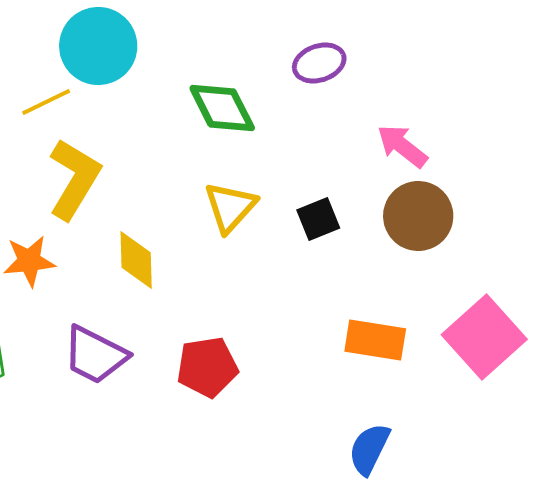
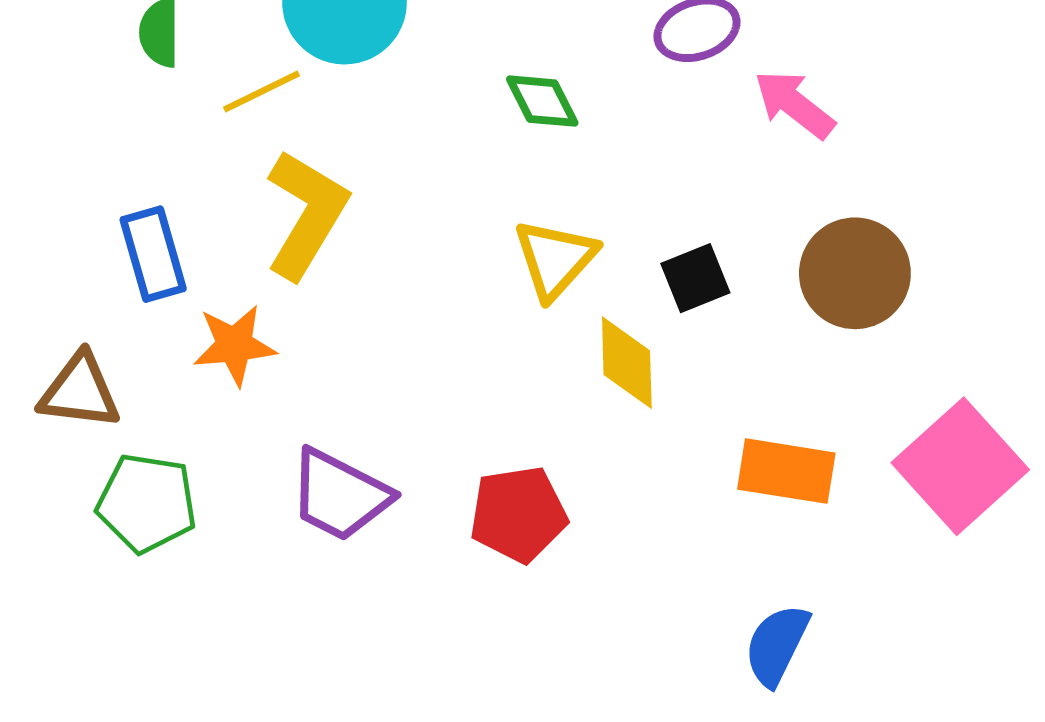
green diamond: (222, 108) -> (542, 101), size x0.7
pink arrow: (402, 146) -> (794, 104), moved
yellow diamond: (136, 260) -> (627, 363), moved

